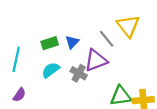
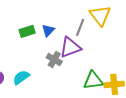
gray line: (107, 39) -> (80, 27), turned 60
cyan semicircle: (51, 70) -> (21, 77), moved

